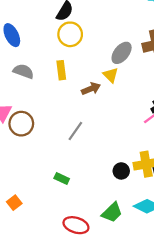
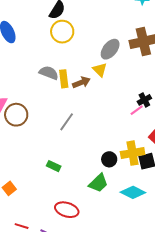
yellow rectangle: (61, 70) -> (64, 79), moved
gray semicircle: (23, 71) -> (49, 73), moved
green trapezoid: (112, 212) -> (98, 183), moved

